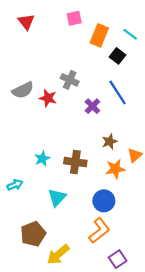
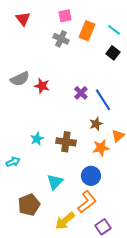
black square: (118, 56) -> (113, 53), moved
gray cross: (70, 80) -> (61, 39), moved
blue line: (118, 92) -> (103, 100), moved
cyan triangle: (57, 197) -> (55, 182), moved
yellow arrow: (58, 254) -> (65, 221), moved

